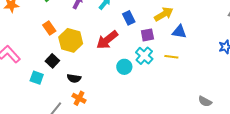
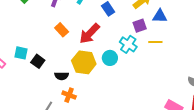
orange rectangle: (49, 28) -> (62, 30), moved
purple square: (147, 35) -> (140, 26), moved
yellow hexagon: (71, 40) -> (84, 62), moved
cyan square: (37, 78) -> (21, 53), moved

